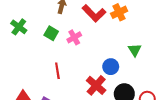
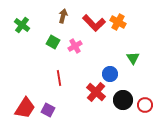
orange cross: (119, 12) -> (118, 22), turned -35
green cross: (19, 27) -> (22, 25), moved

